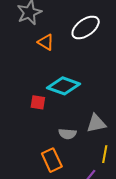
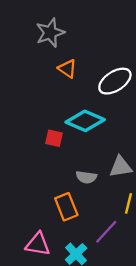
white ellipse: (86, 27) -> (115, 81), moved

